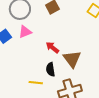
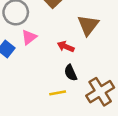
brown triangle: (72, 59) -> (88, 25), moved, turned 30

